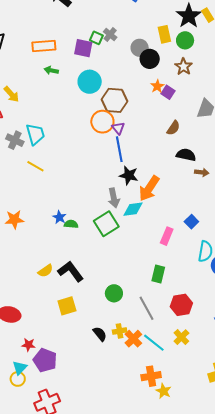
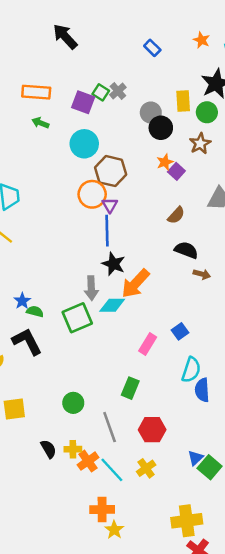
black L-shape: (71, 271) -> (27, 342), moved

